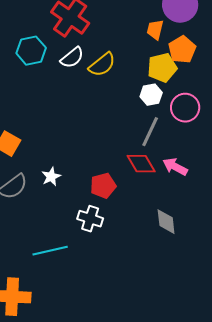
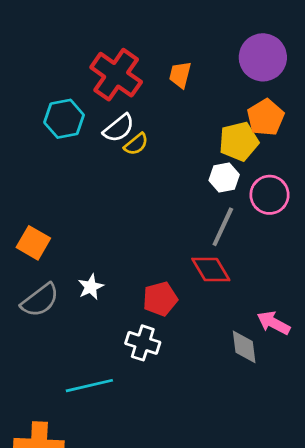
orange trapezoid: (155, 30) -> (180, 75), moved
yellow semicircle: (102, 65) -> (136, 144), moved, size x0.7
pink arrow: (175, 167) -> (274, 323), moved

